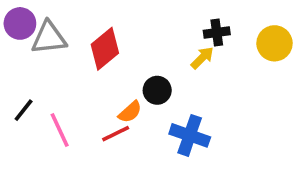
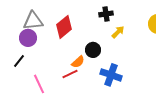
purple circle: (20, 23) -> (28, 38), moved
black cross: (217, 32) -> (106, 14), moved
pink line: (60, 130) -> (39, 84), moved

